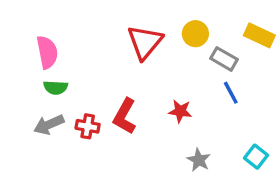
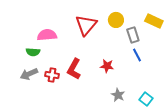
pink semicircle: (47, 52) -> (47, 35), moved, turned -84
gray rectangle: (224, 59) -> (133, 35), turned 42
cyan square: (256, 157) -> (146, 99), moved

